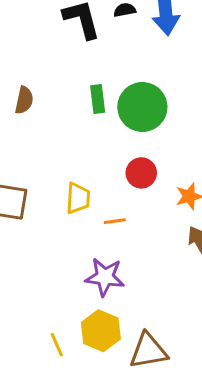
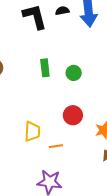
green circle: (142, 107) -> (74, 73), size x0.5

